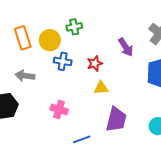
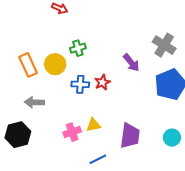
blue cross: (63, 61) -> (80, 84), moved
yellow triangle: (101, 88) -> (93, 125), moved
pink cross: (59, 109) -> (72, 132), turned -30

